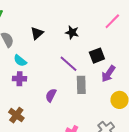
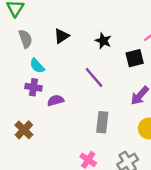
black square: (97, 56) -> (135, 58), moved
gray rectangle: (81, 85) -> (102, 122), moved
purple semicircle: (51, 95) -> (56, 100), moved, turned 40

